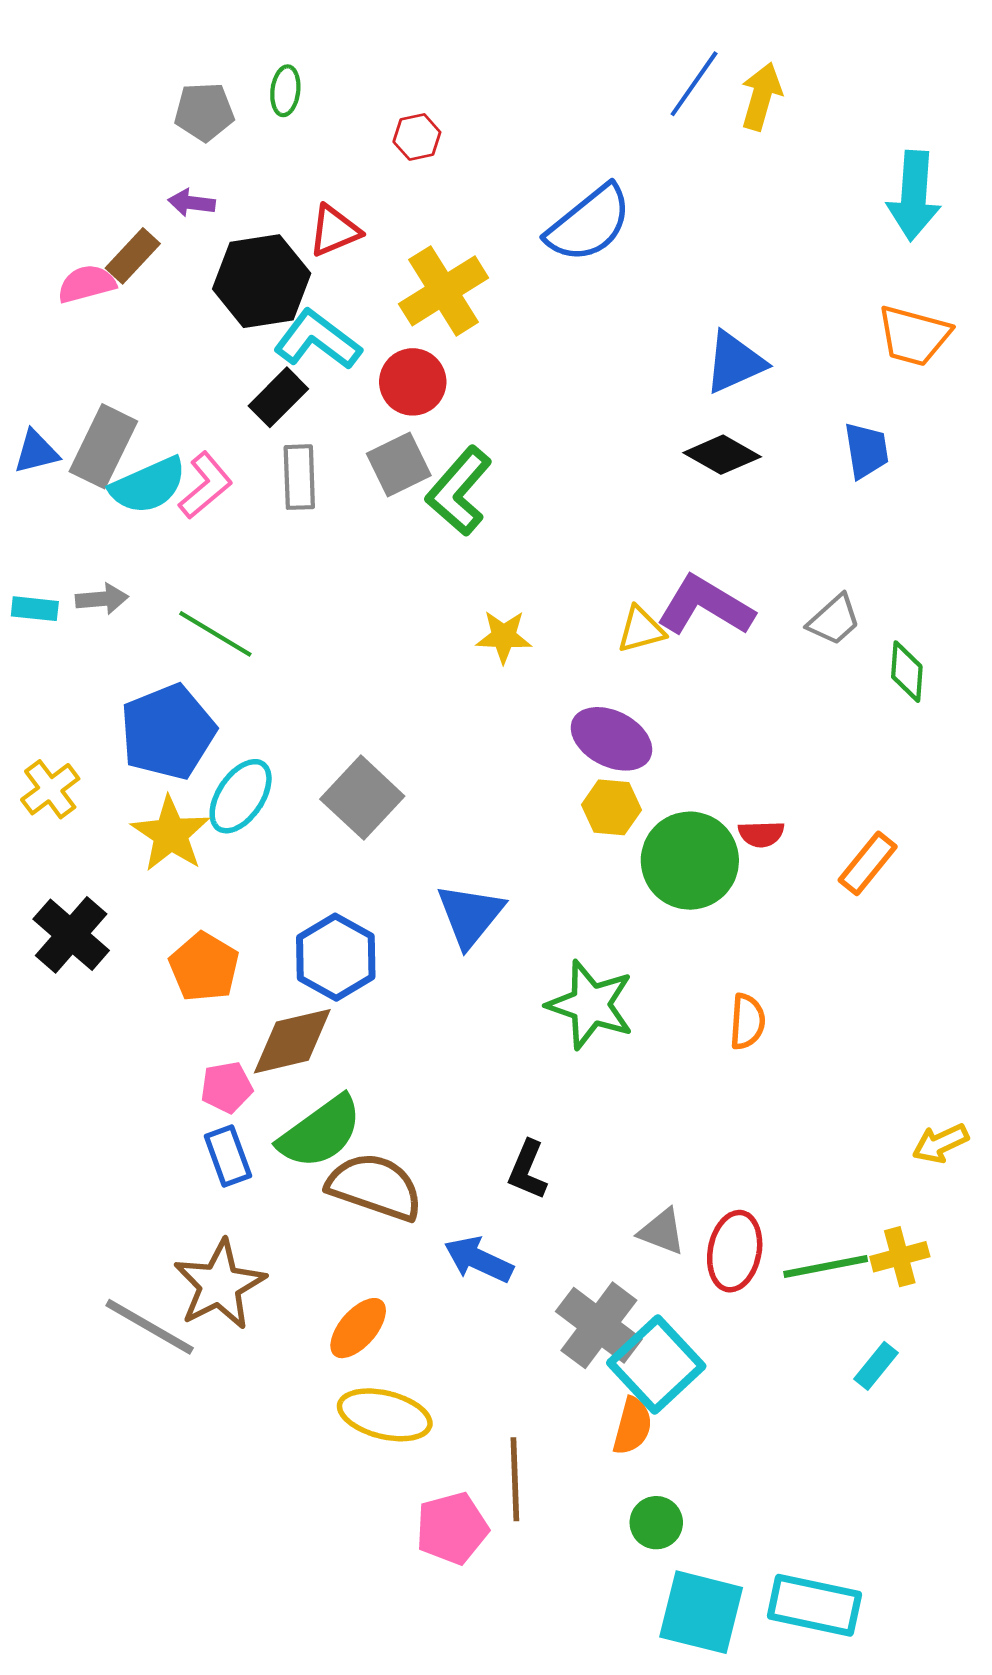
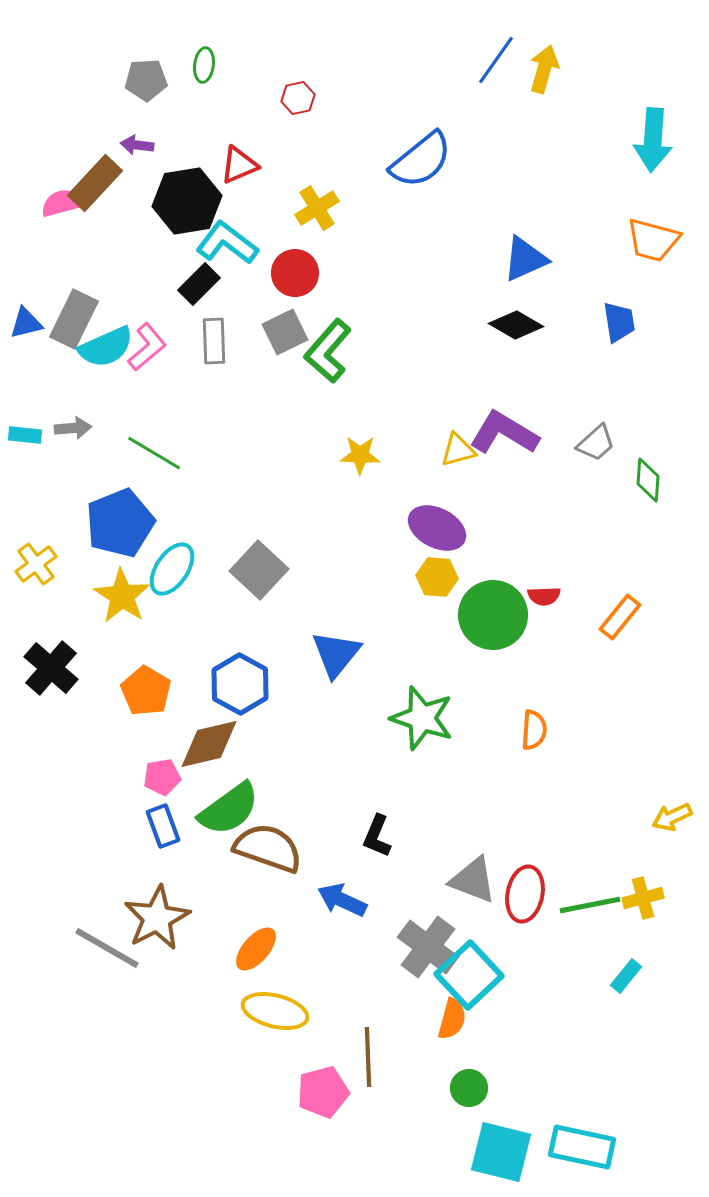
brown rectangle: (133, 256) -> (95, 183), size x1.4
yellow cross: (444, 291) -> (317, 208), size x0.7
gray triangle: (662, 1232) -> (473, 880), size x1.4

